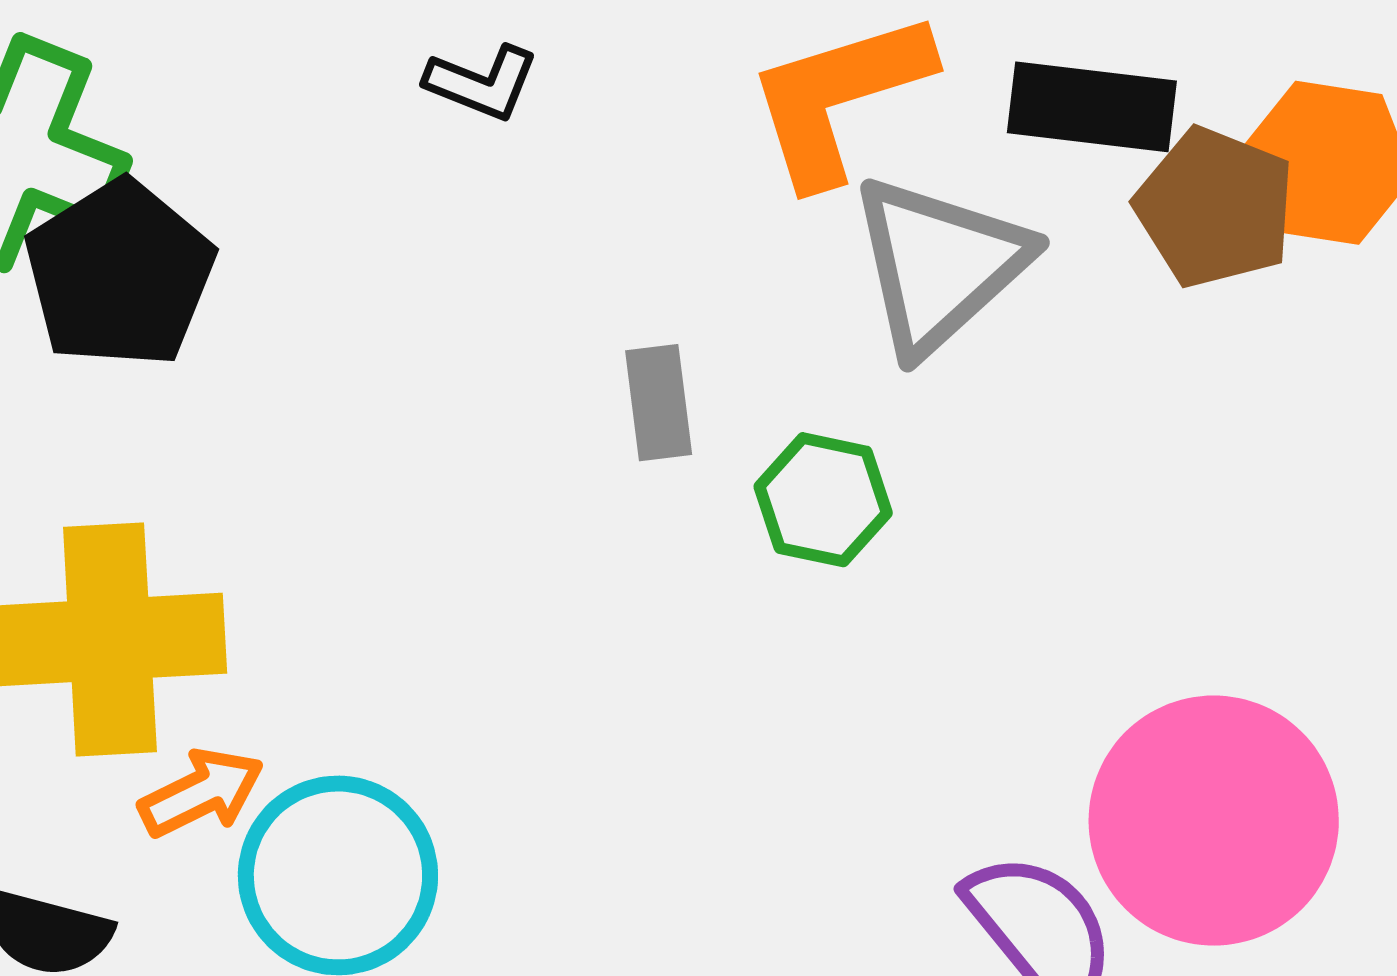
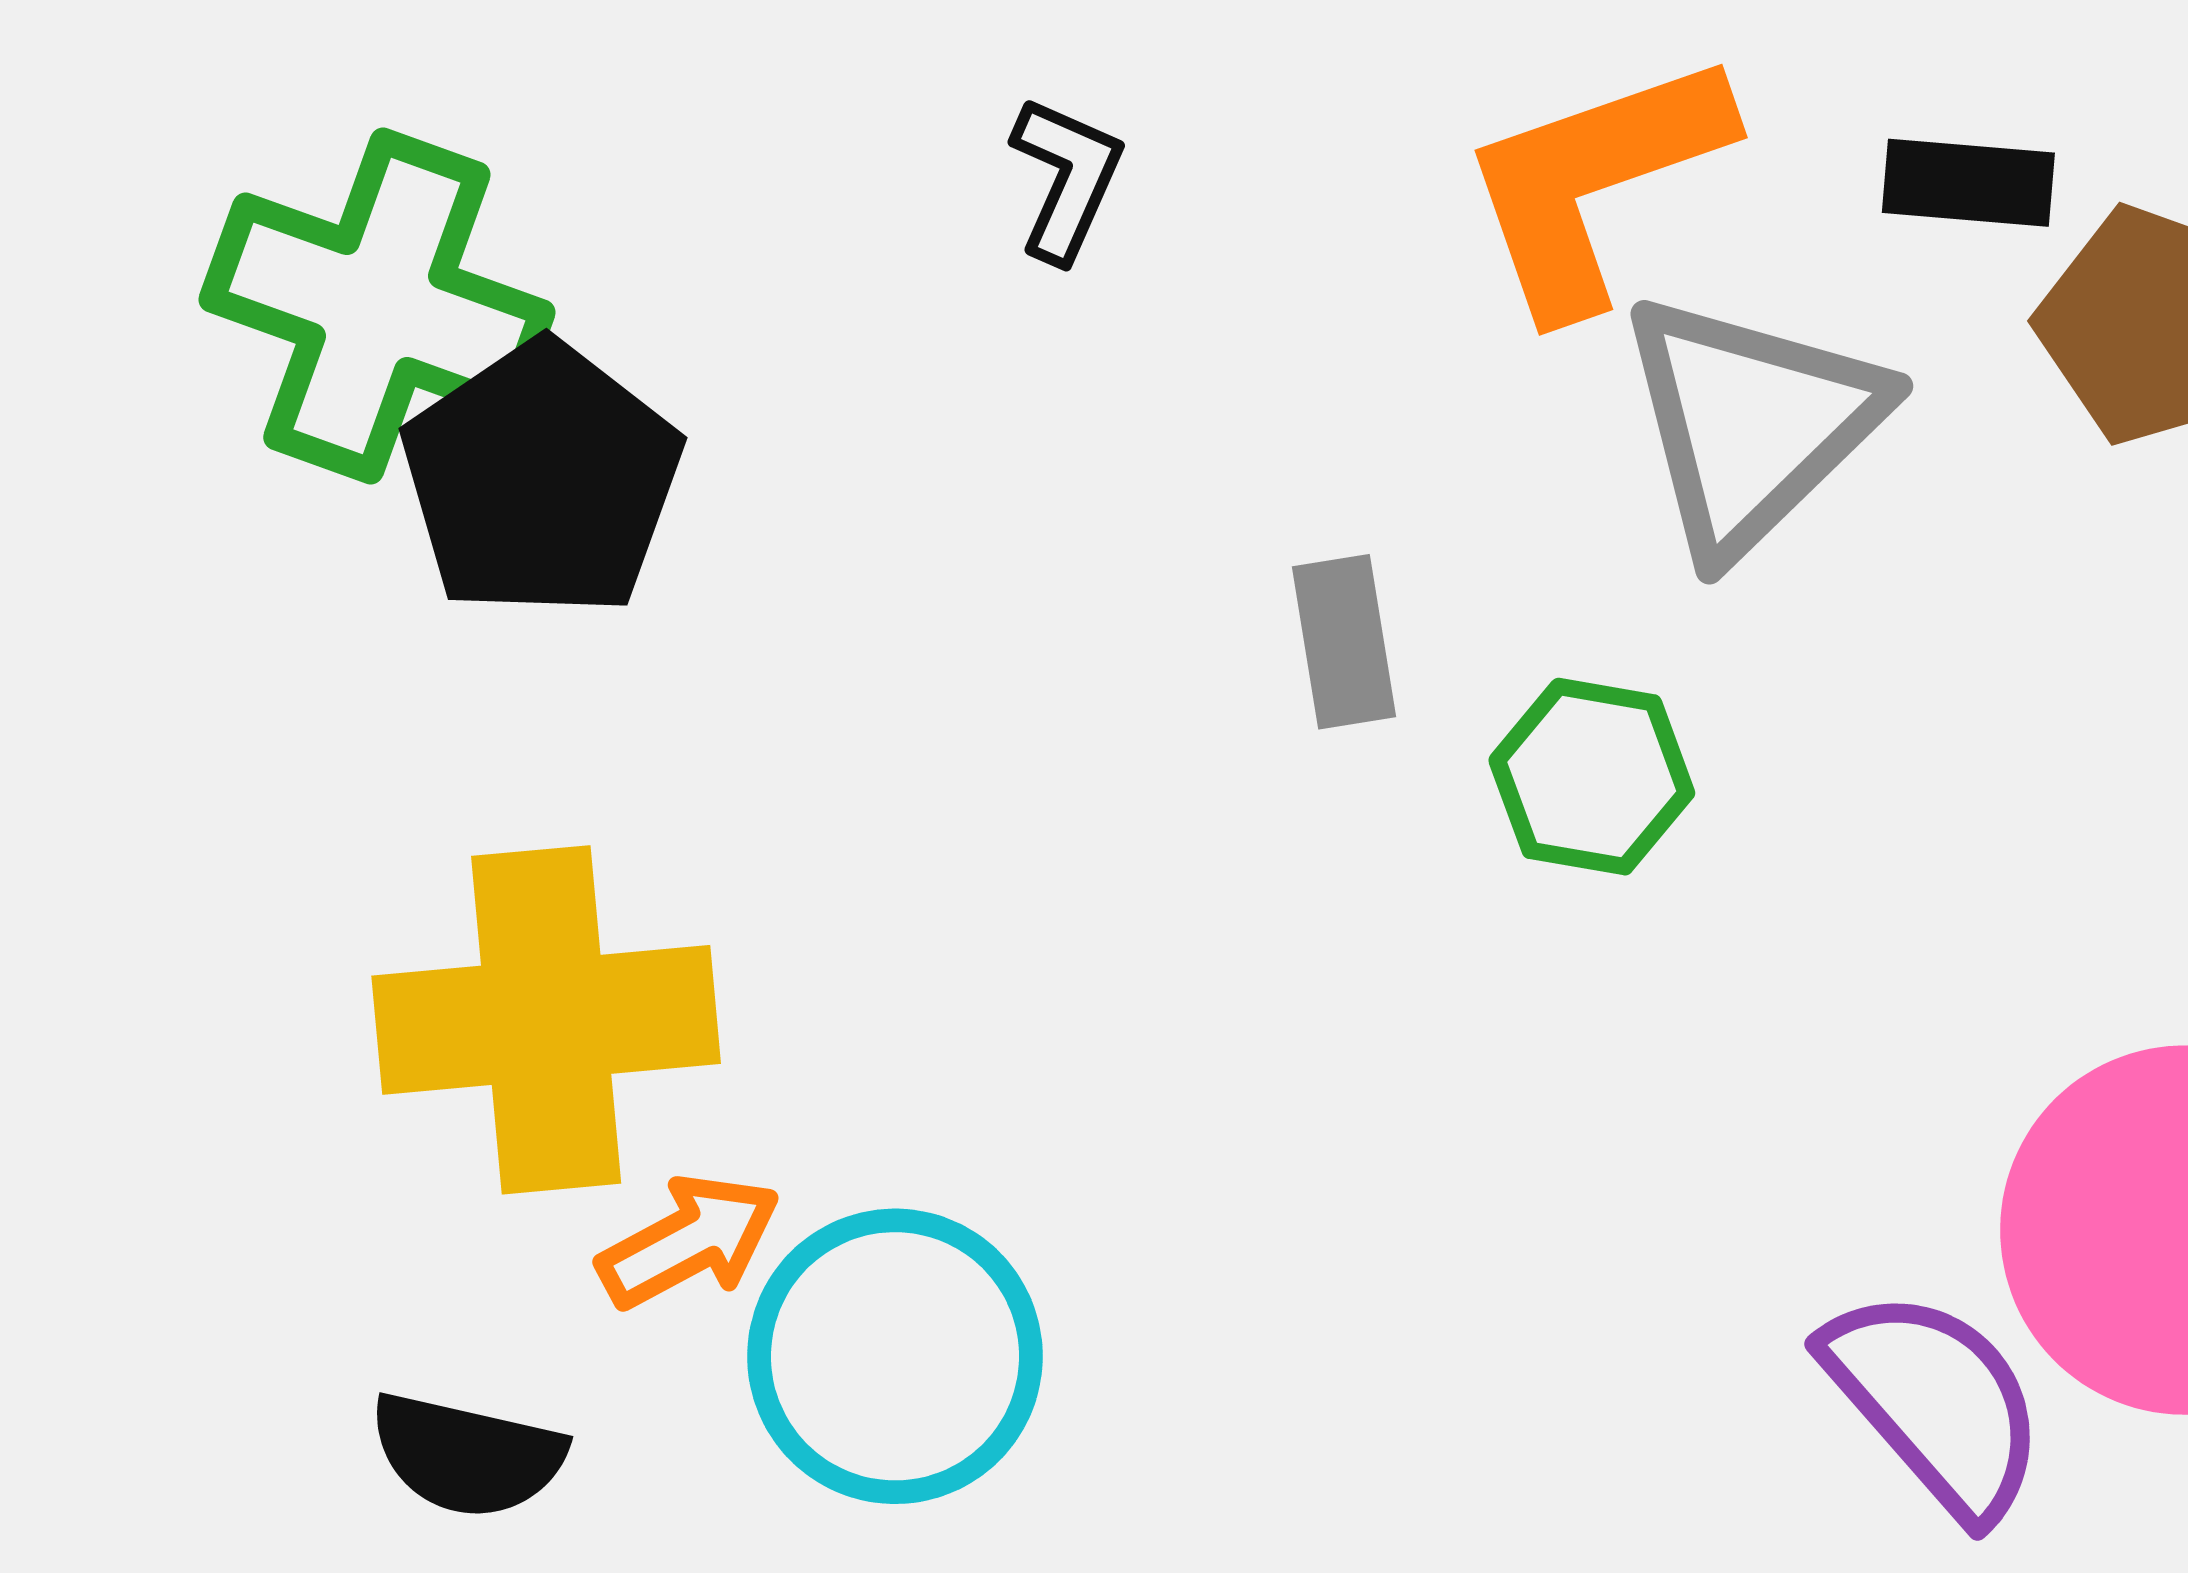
black L-shape: (482, 83) -> (1066, 179), turned -86
black rectangle: (1092, 107) -> (1968, 183), size x0.7

